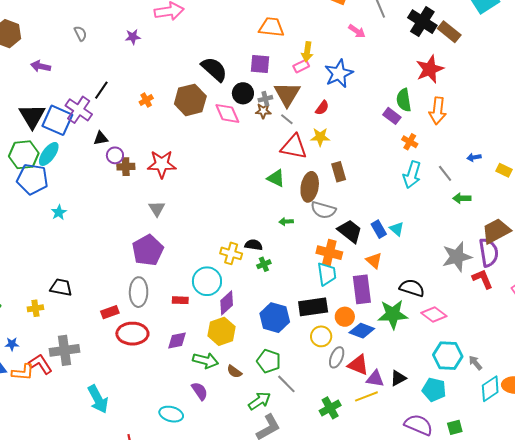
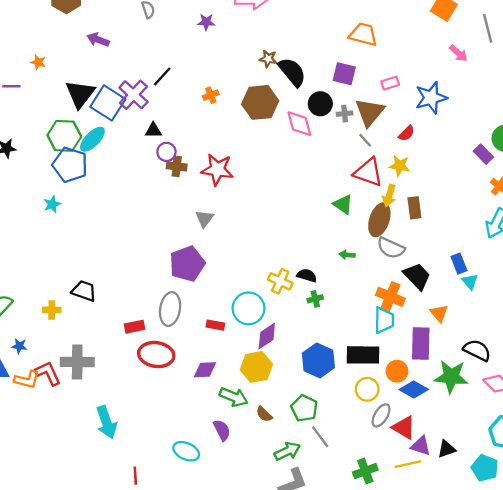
yellow arrow: (307, 52) -> (389, 196), moved
brown star: (263, 111) -> (268, 59), moved
cyan star: (59, 212) -> (52, 204), moved
blue rectangle: (379, 229) -> (459, 264), moved

